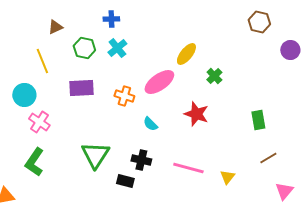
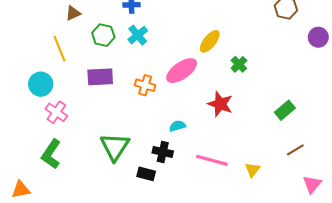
green rectangle: (258, 120) -> (285, 110), turned 60
cyan semicircle: (150, 124) -> (177, 126), moved, turned 119

